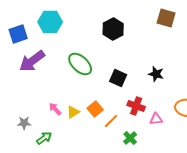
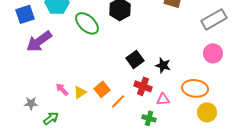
green ellipse: (80, 64) -> (87, 23), moved
black star: (156, 74) -> (163, 65), moved
black square: (118, 78) -> (135, 59), moved, turned 30
green cross: (130, 138) -> (149, 118), moved, turned -32

